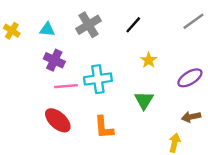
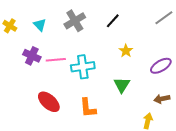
cyan triangle: (47, 29) -> (40, 25), turned 40
purple cross: (54, 60) -> (32, 56), moved
pink line: (66, 86) -> (56, 60), moved

